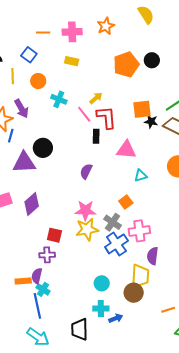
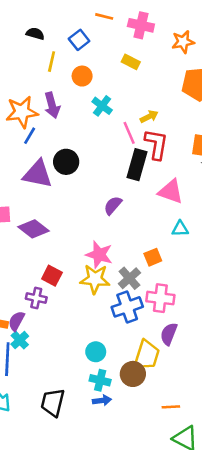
orange star: (106, 26) -> (183, 42), moved
black rectangle: (96, 136) -> (137, 165), size x1.6
purple diamond: (32, 204) -> (34, 229), turned 65
cyan cross: (101, 309) -> (100, 380), moved

